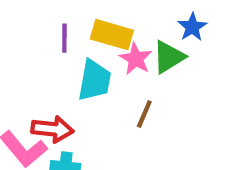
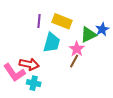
blue star: (192, 27) -> (102, 29), moved
pink star: (136, 59) -> (77, 49), moved

